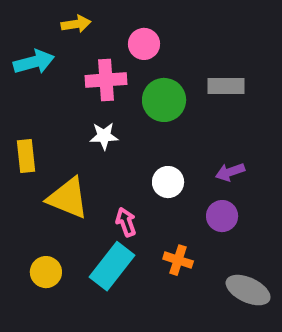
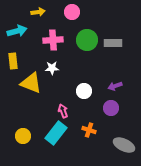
pink circle: (144, 44) -> (72, 12), moved
green circle: (164, 100) -> (87, 40), moved
yellow rectangle: (26, 156) -> (13, 61), moved
yellow triangle: (68, 198) -> (31, 83), moved

